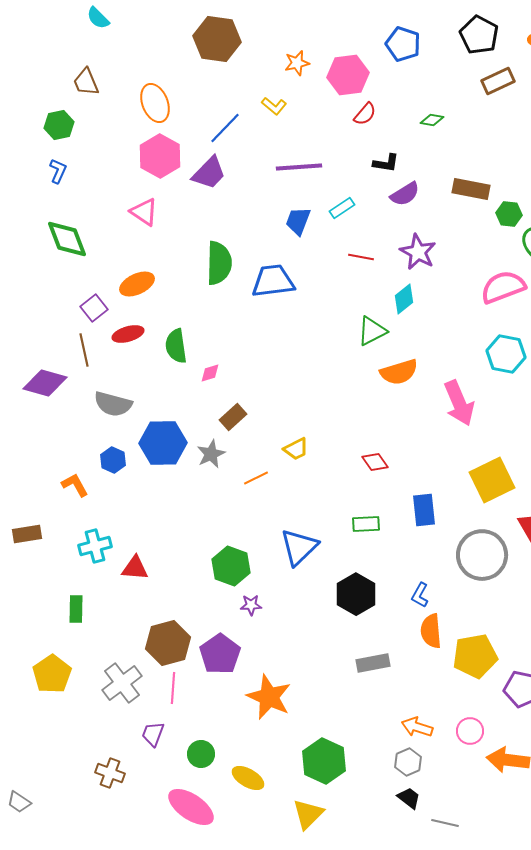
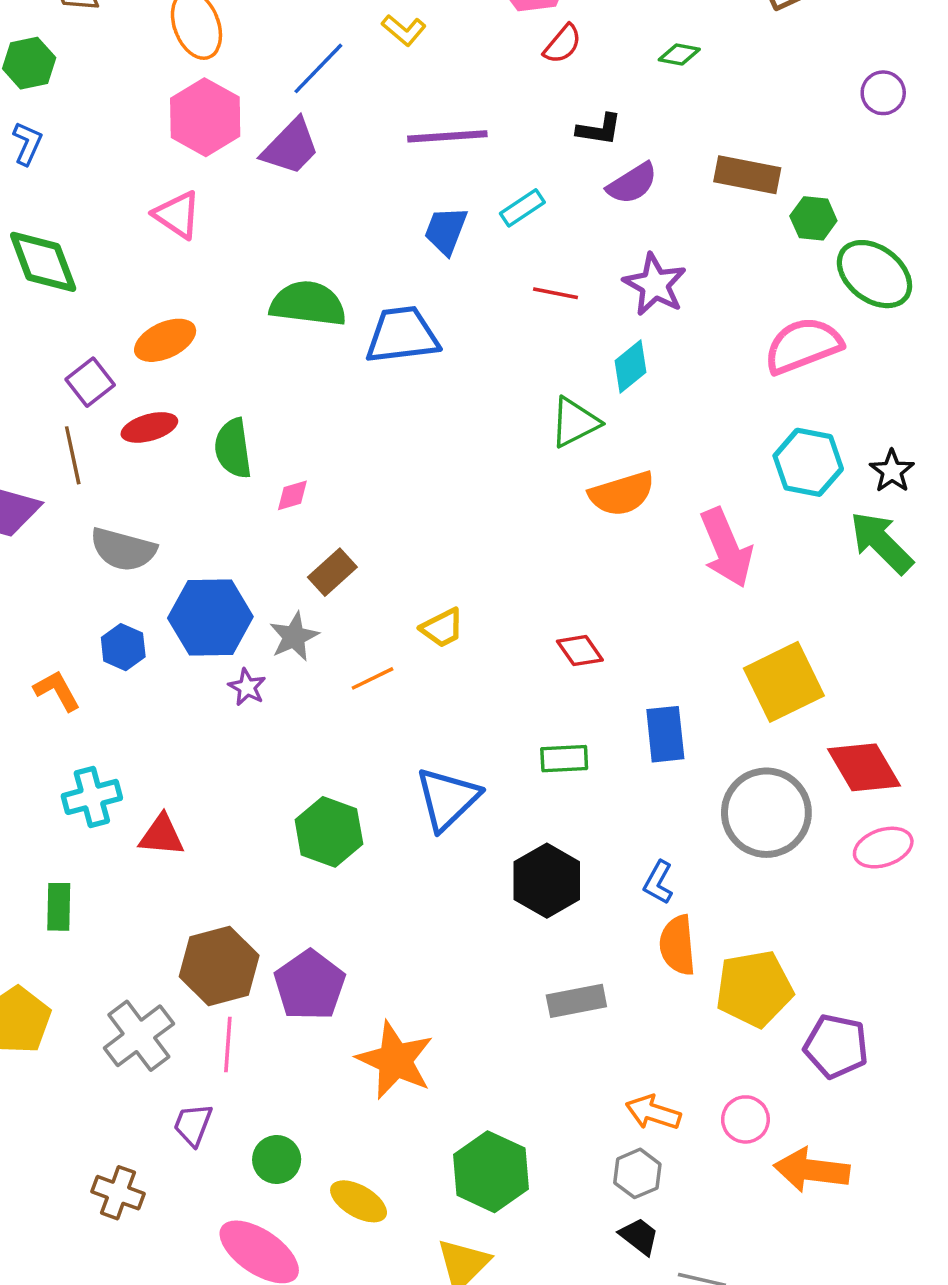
green semicircle: (219, 263) -> (308, 304), turned -84
purple star: (251, 605) -> (247, 687), moved, turned 30

